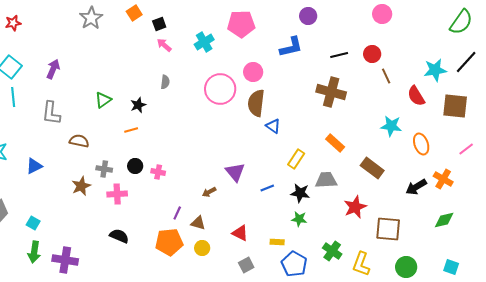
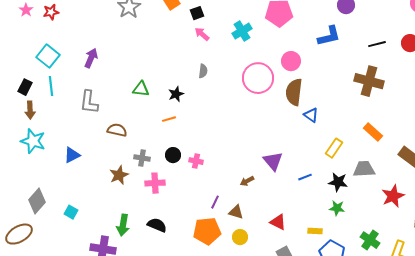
green triangle: (103, 100) -> (141, 89), turned 42
green arrow: (34, 252) -> (123, 225), moved

